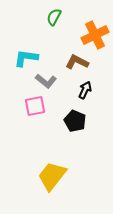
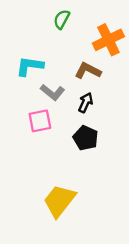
black arrow: (85, 90) -> (86, 103), moved

